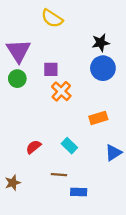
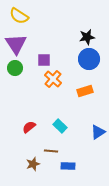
yellow semicircle: (52, 18) -> (19, 16), moved
orange rectangle: (98, 118) -> (85, 91), moved
brown star: (13, 183) -> (33, 164), moved

